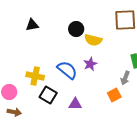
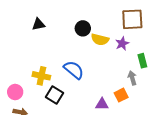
purple star: (90, 64) -> (122, 44), moved
gray arrow: (125, 78) -> (132, 78), turned 144
purple triangle: (75, 104) -> (102, 104), moved

